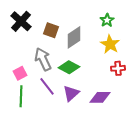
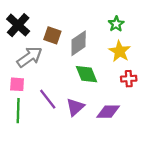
gray arrow: (43, 59) -> (30, 57), moved, turned 80
green diamond: (69, 67) -> (87, 74), moved, turned 40
pink square: (20, 73) -> (17, 84), turned 32

